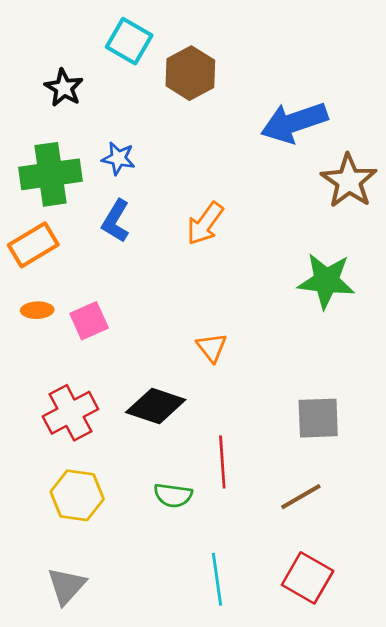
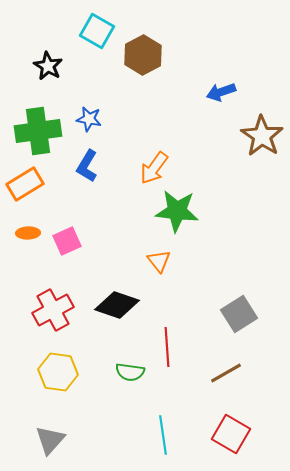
blue arrow: (294, 122) -> (221, 92), size x0.6
green star: (326, 281) -> (177, 211), moved
gray square: (318, 418) -> (239, 314), turned -30

